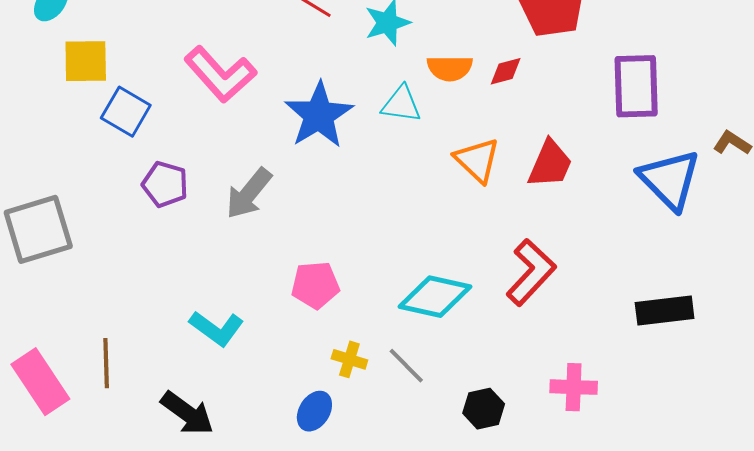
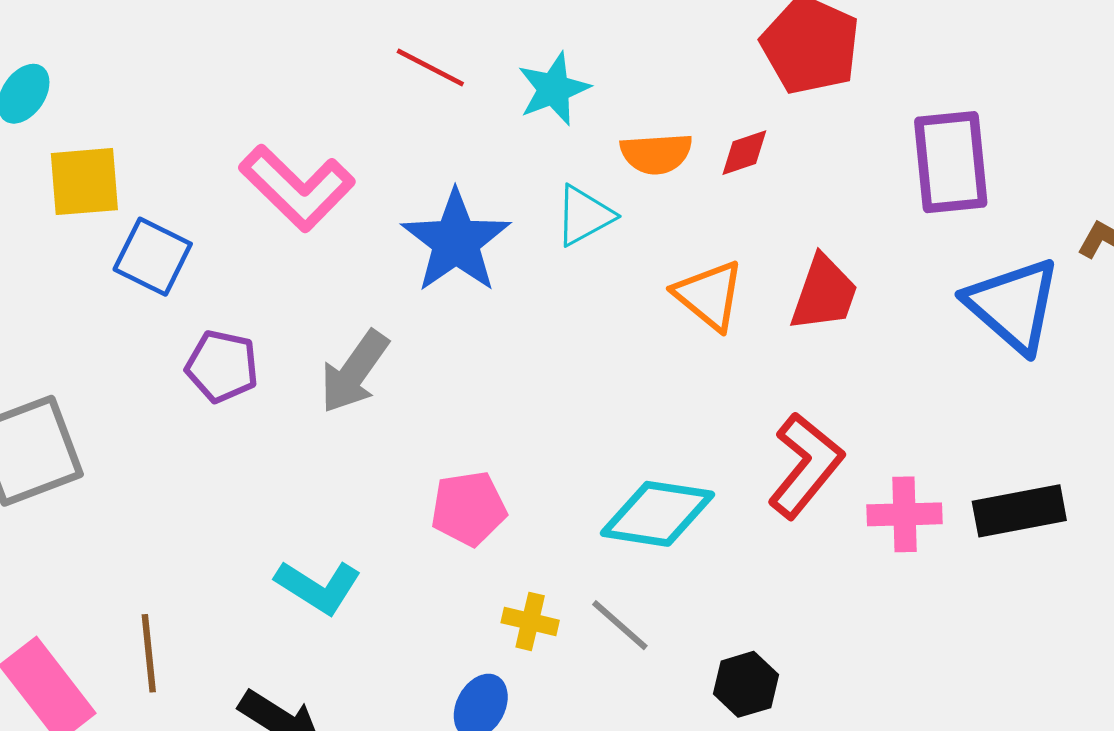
cyan triangle: (401, 104) -> (584, 216), turned -33
pink cross: (574, 387) -> (905, 514), moved

